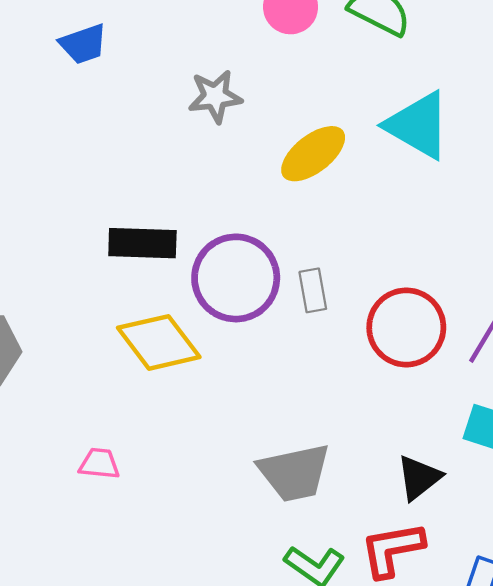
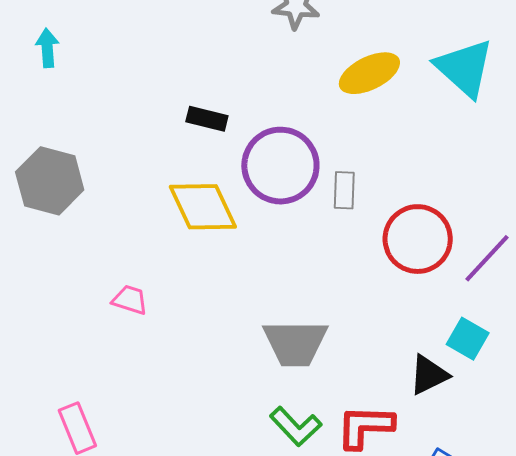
black rectangle: (142, 243) -> (207, 119), size x0.7
black triangle: (419, 478) -> (429, 375), moved

